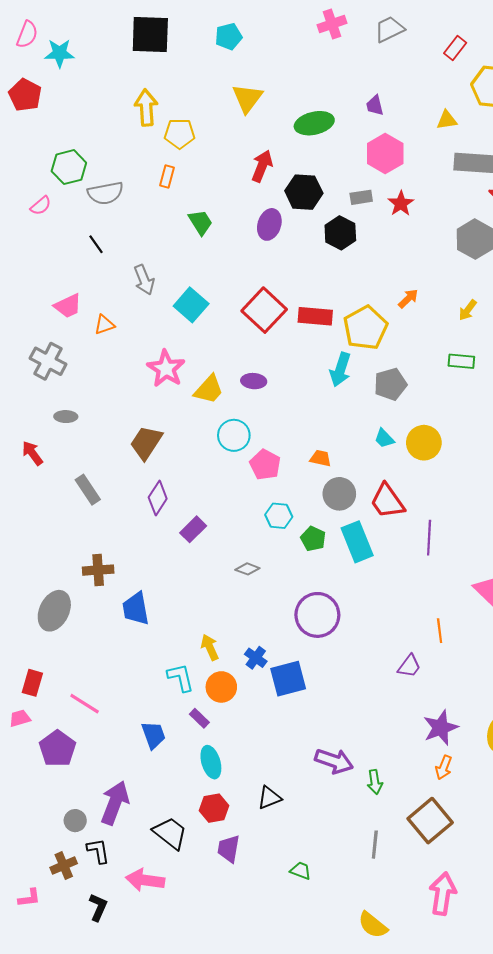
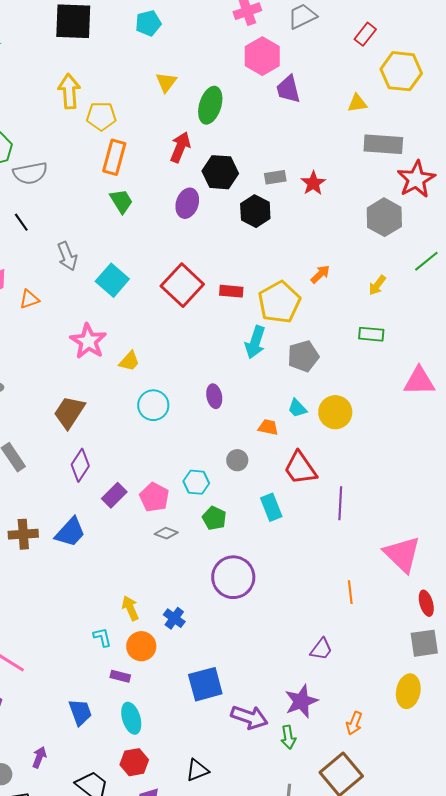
yellow triangle: (247, 98) -> (166, 82), size x0.7
purple trapezoid: (375, 105) -> (288, 89), size x1.4
green ellipse: (314, 123) -> (210, 105), moved, turned -60
pink hexagon: (385, 153) -> (262, 56), moved
orange rectangle: (167, 176) -> (114, 157), moved, size x1.6
red rectangle: (315, 316) -> (231, 291), size x0.7
purple ellipse: (254, 381) -> (214, 396), moved, turned 75
yellow trapezoid: (209, 389) -> (129, 361), size x0.7
orange trapezoid: (321, 458) -> (268, 427), moved
pink pentagon: (265, 465) -> (154, 497), moved
gray circle: (339, 494) -> (237, 460), moved, size x0.7
green pentagon: (313, 539) -> (214, 518), moved
cyan rectangle: (357, 542) -> (271, 507), size x0.7
blue trapezoid: (136, 609) -> (70, 532), moved, turned -128
purple trapezoid: (409, 666) -> (321, 649), moved
cyan L-shape: (181, 678) -> (102, 637), size x0.7
blue square: (288, 679) -> (205, 684), moved
purple rectangle: (199, 718) -> (120, 676), turned -30
purple star: (441, 728) -> (301, 701), moved
blue trapezoid: (153, 735) -> (80, 712), moved
black triangle: (269, 798) -> (197, 770), moved
purple arrow: (115, 803) -> (39, 757), size x0.5

